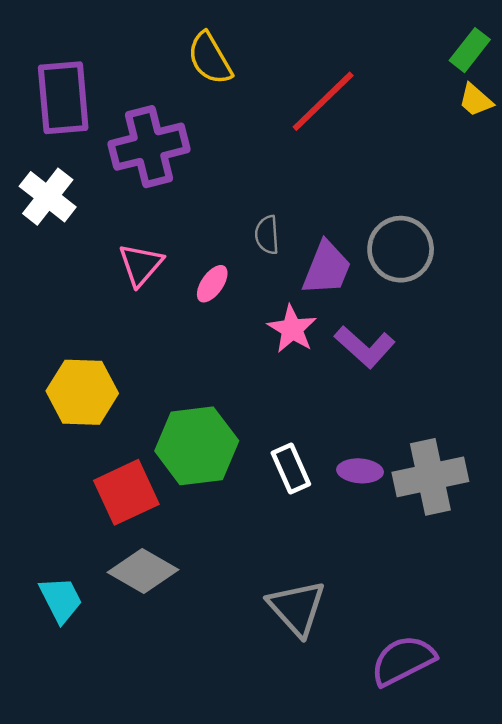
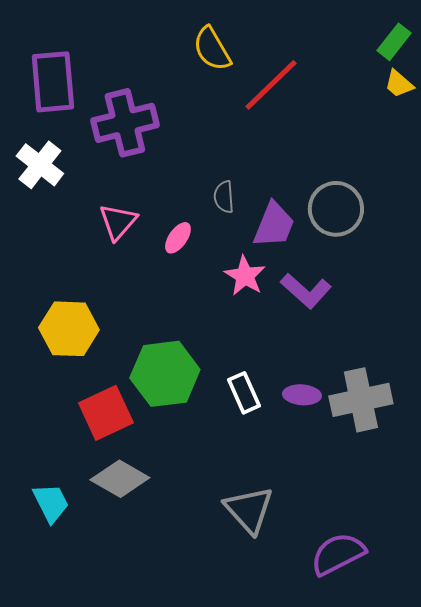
yellow semicircle: (210, 58) -> (212, 49), moved

